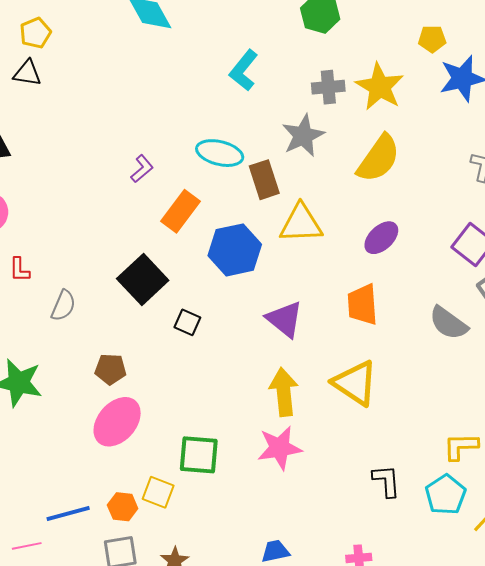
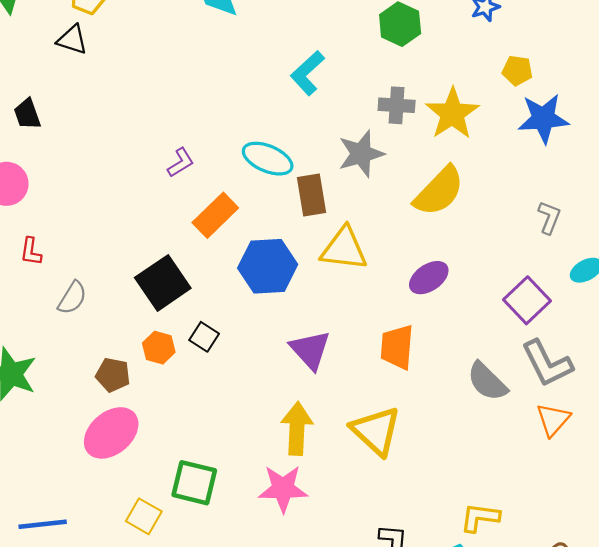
orange hexagon: (123, 507) -> (159, 348), moved

